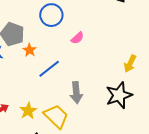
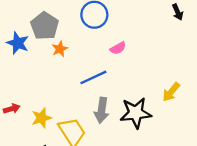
blue line: (49, 69) -> (93, 77), moved
black star: (119, 95) -> (136, 113), moved

